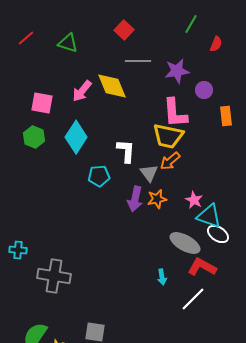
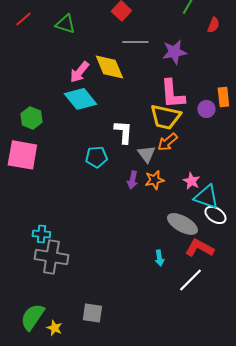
purple circle: (204, 90) -> (206, 109), moved
pink square: (42, 103) -> (22, 155), moved, size x1.4
cyan diamond: (76, 137) -> (80, 99), moved, turned -72
purple arrow: (135, 199) -> (132, 180), size x0.7
cyan cross: (18, 250) -> (41, 234), moved

